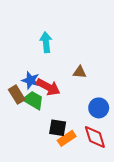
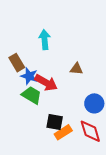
brown rectangle: (17, 95) -> (17, 63), moved

